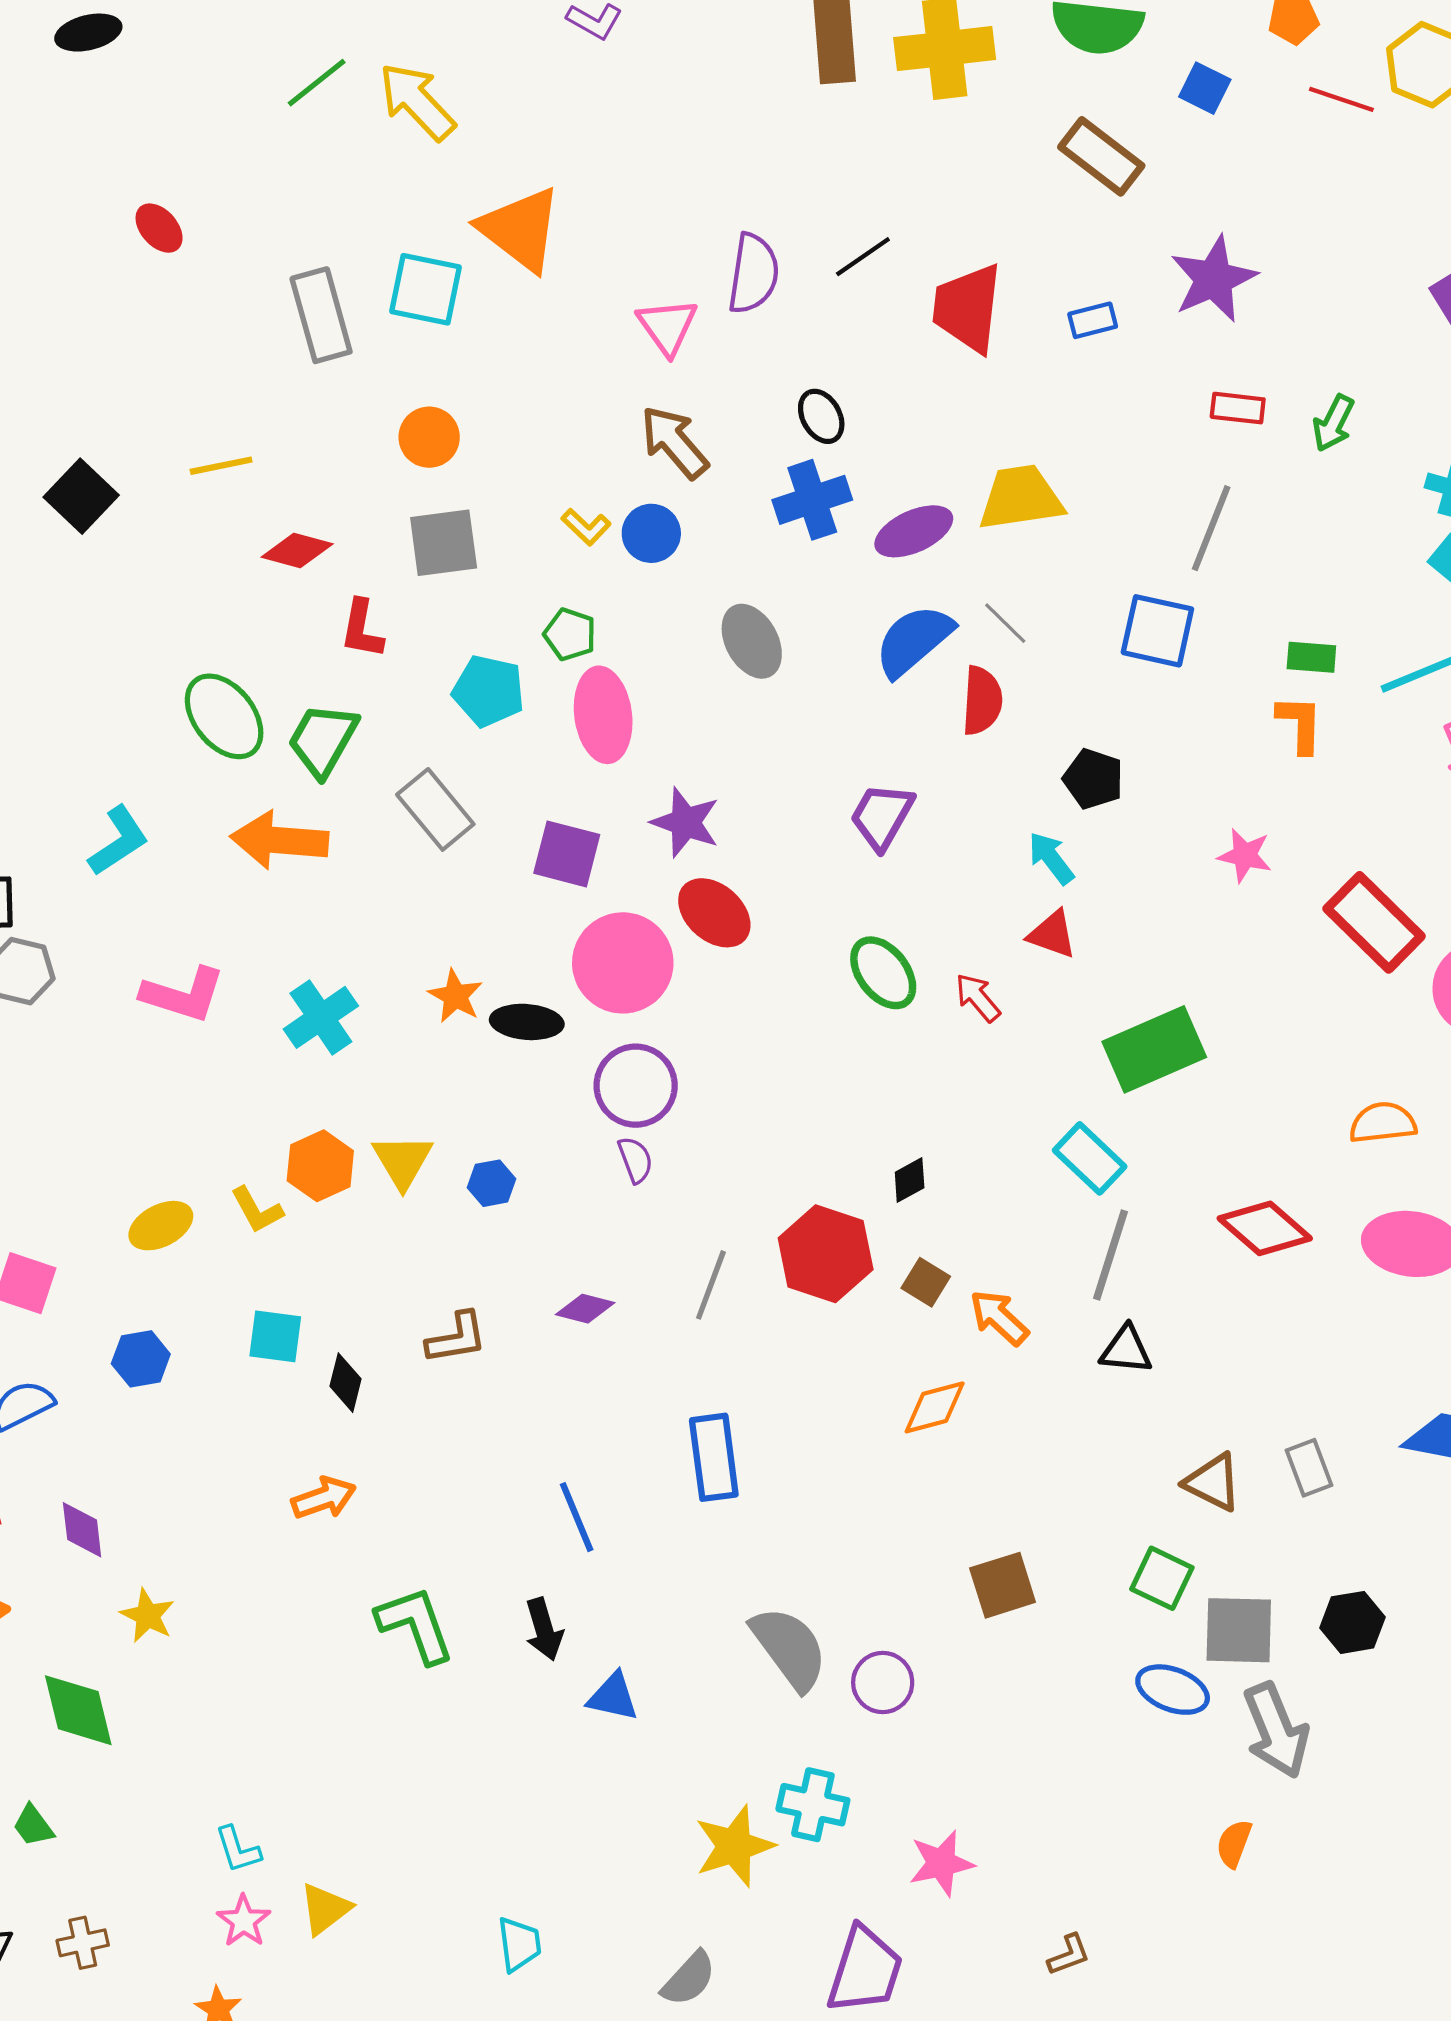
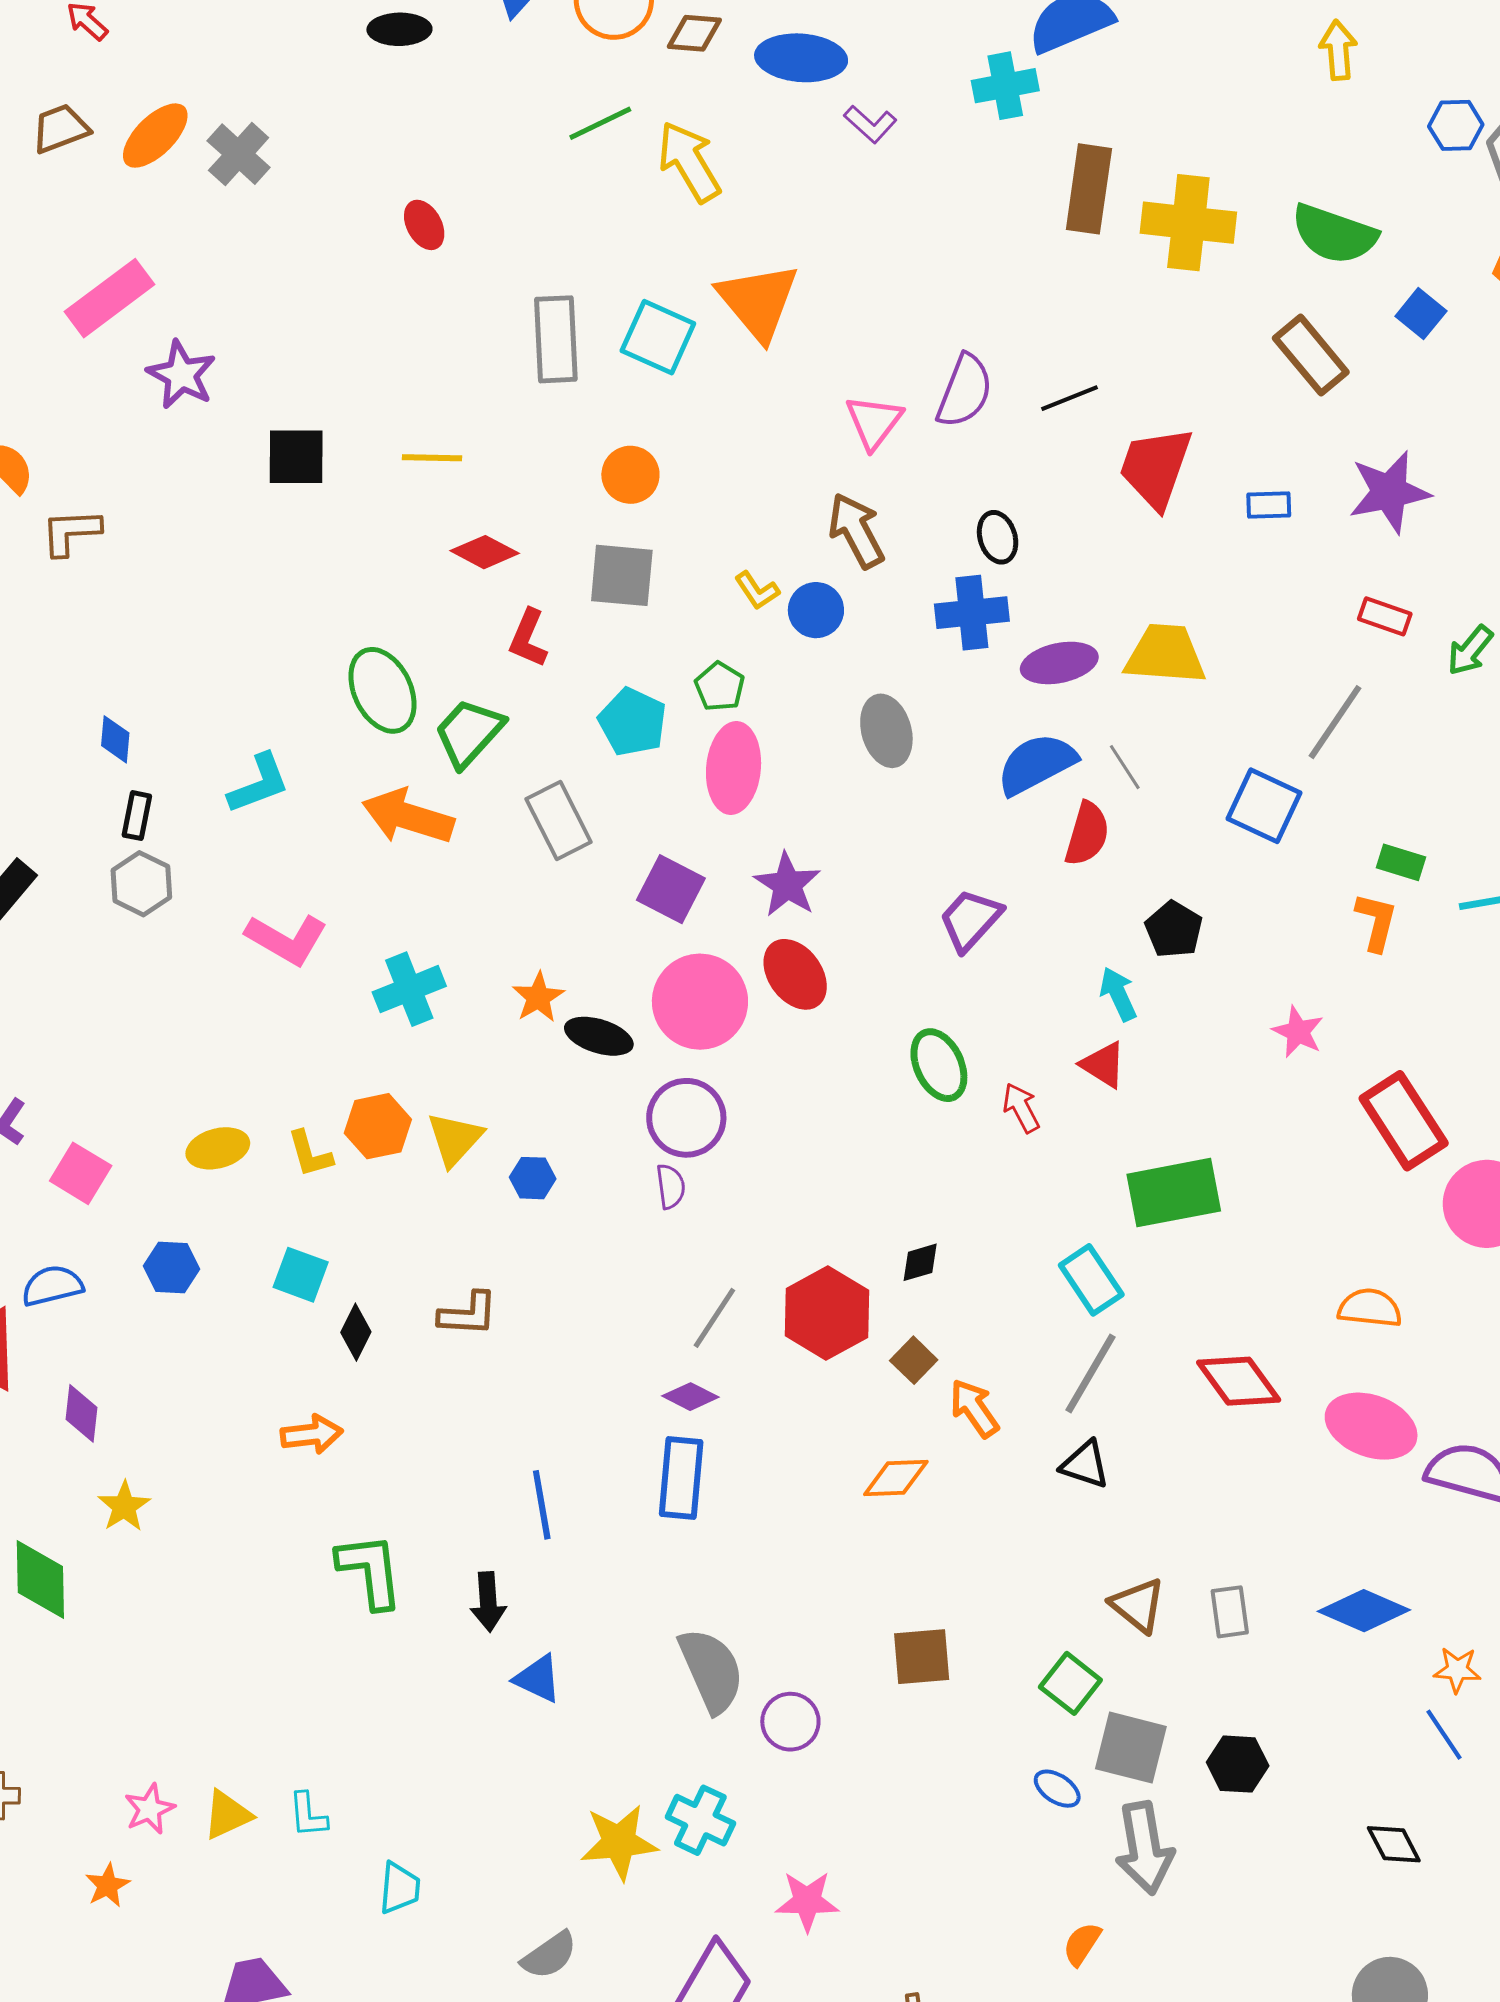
black square: (81, 496) -> (296, 457), turned 34
purple diamond: (585, 1309) -> (690, 1397), moved
blue ellipse: (1173, 1690) -> (1057, 1789), size x0.7
cyan L-shape: (238, 1849) -> (308, 1815), moved

